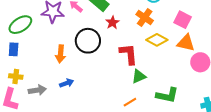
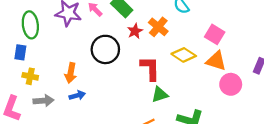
orange cross: (145, 18) -> (158, 27), moved
green ellipse: (20, 25) -> (30, 25), turned -70
orange arrow: (60, 54) -> (71, 73), moved
yellow cross: (16, 76) -> (30, 76), moved

